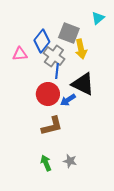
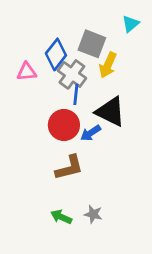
yellow arrow: (81, 49) -> (108, 65), turned 36
green arrow: (46, 163) -> (61, 217), turned -42

